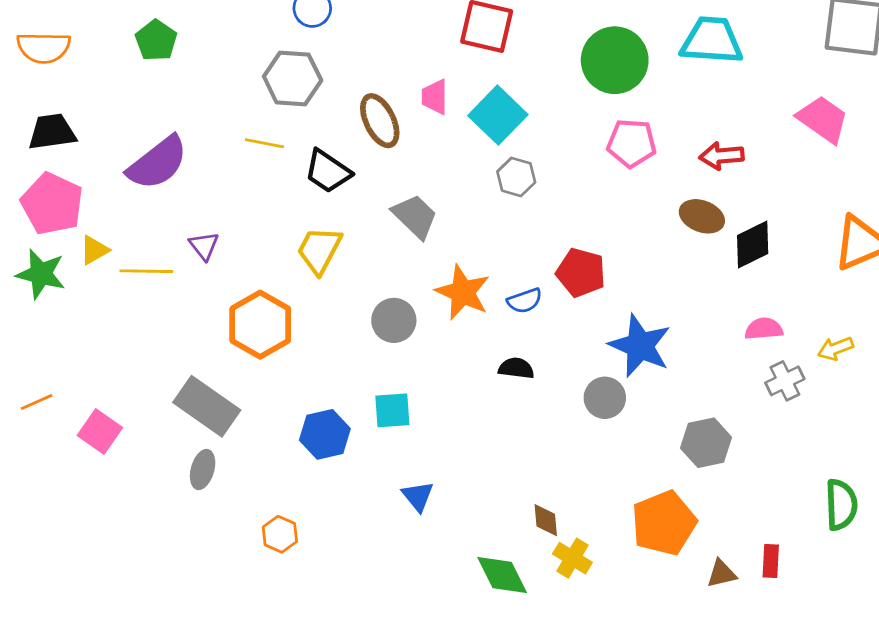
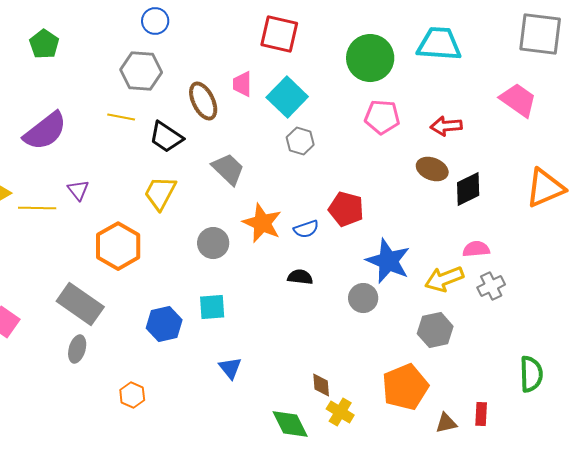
yellow arrow: (836, 349) -> (444, 279), moved, size x1.5

